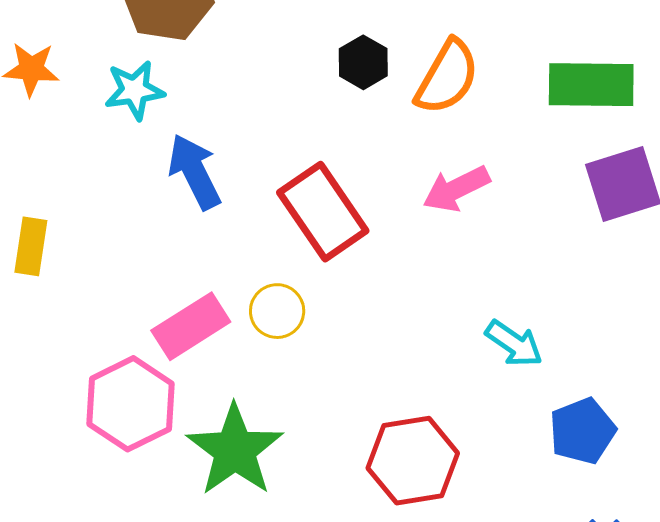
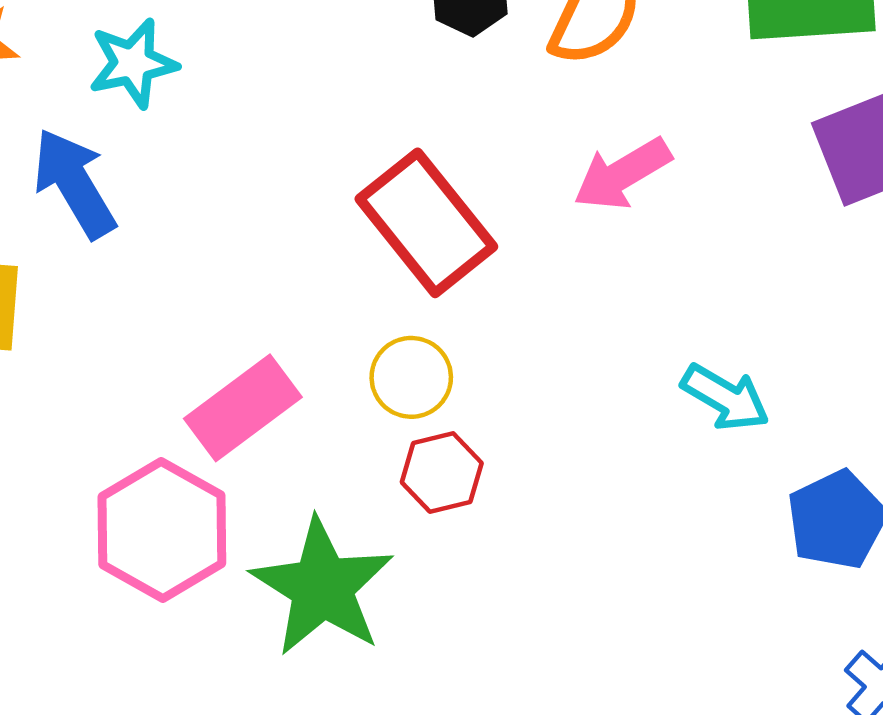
blue arrow: (195, 172) -> (74, 183), moved
yellow circle: (277, 311) -> (411, 377), moved
red hexagon: (413, 461) -> (442, 473), moved, size x0.6

